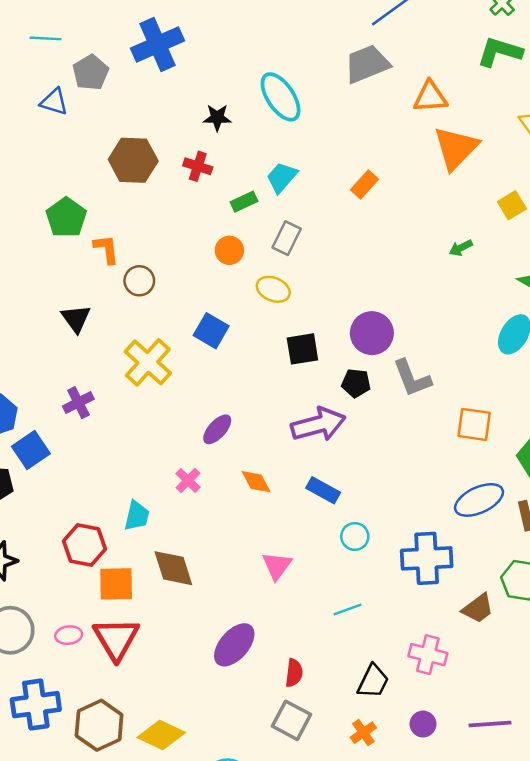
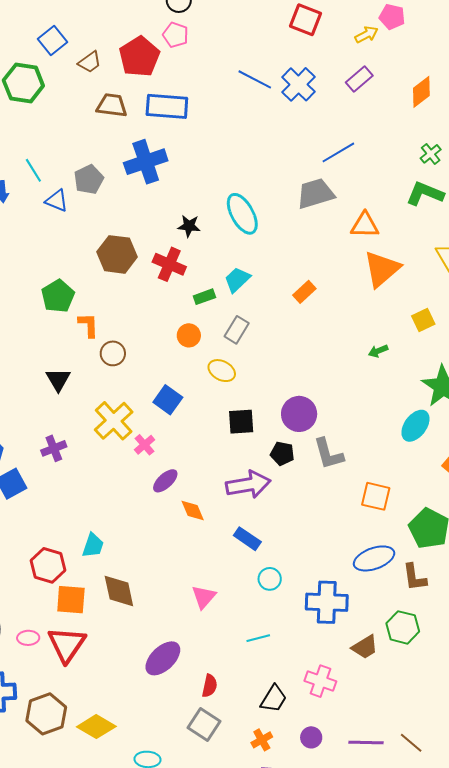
cyan line: (46, 38) -> (33, 170), moved, turned 50
red cross: (198, 166) -> (169, 264), size x1.4
pink cross: (188, 480) -> (145, 445), moved
orange diamond: (256, 482) -> (193, 511), moved

